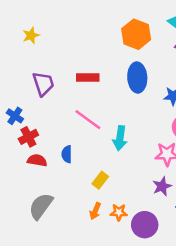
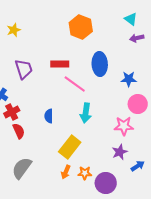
orange hexagon: (136, 34) -> (81, 27), moved
pink line: (88, 120) -> (75, 84), moved
blue semicircle: (67, 154) -> (49, 116), moved
red semicircle: (37, 160) -> (19, 131), turned 56
yellow rectangle: (100, 180) -> (70, 147), size x1.6

